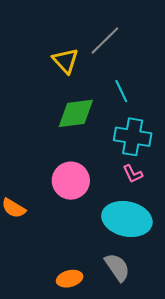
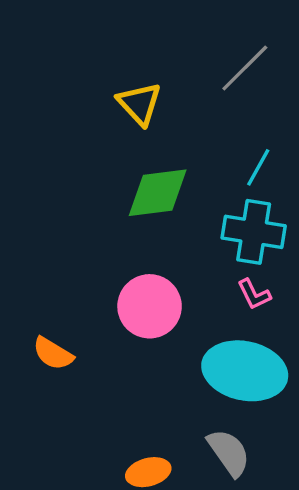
gray line: (105, 41) -> (245, 68), moved
cyan line: (121, 91) -> (258, 167), moved, turned 55

